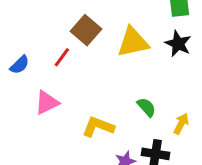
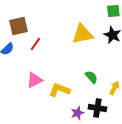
brown square: (86, 30) -> (18, 26), moved, turned 36
pink triangle: (47, 103) -> (34, 80), moved

